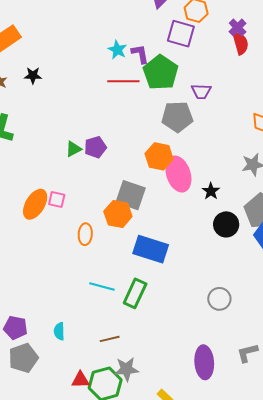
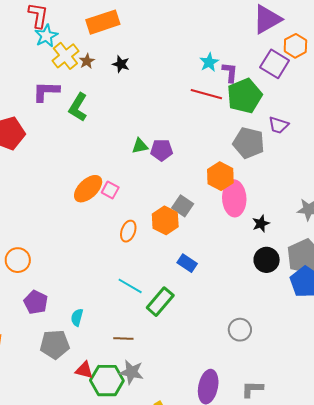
gray square: (131, 195) -> (183, 206), size x0.7
blue rectangle: (151, 249) -> (187, 263), size x0.6
gray pentagon: (23, 358) -> (55, 344), moved

